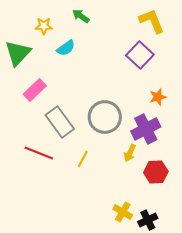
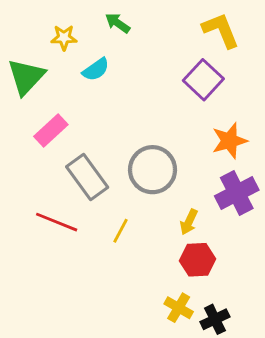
orange star: (158, 97) -> (229, 141), size x1.4
purple cross: (146, 129) -> (237, 193), moved
red hexagon: (156, 172) -> (198, 260), moved

